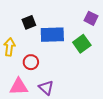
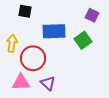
black square: (29, 22) -> (25, 11), moved, turned 32
red circle: (31, 62) -> (33, 58), size x1.6

